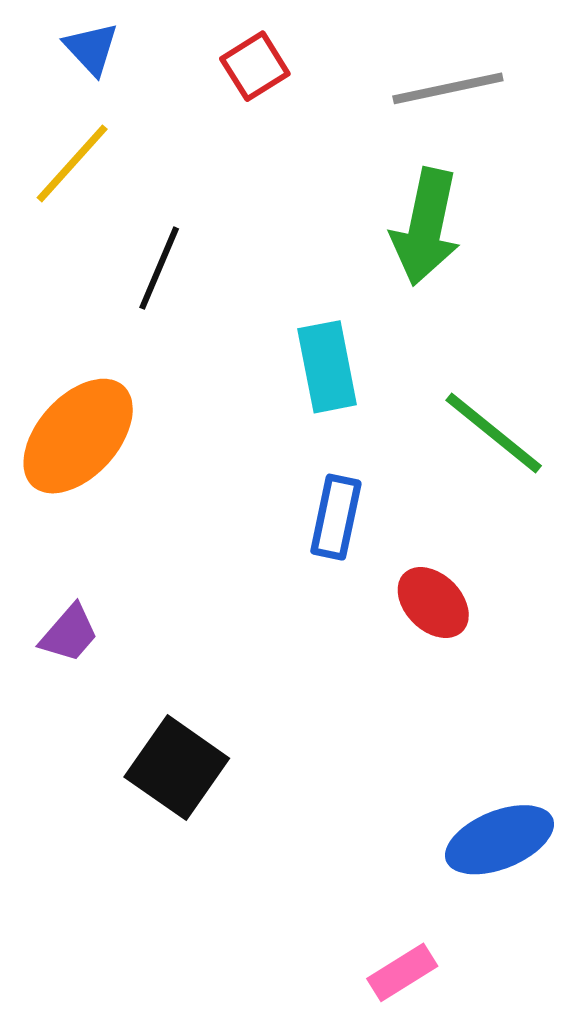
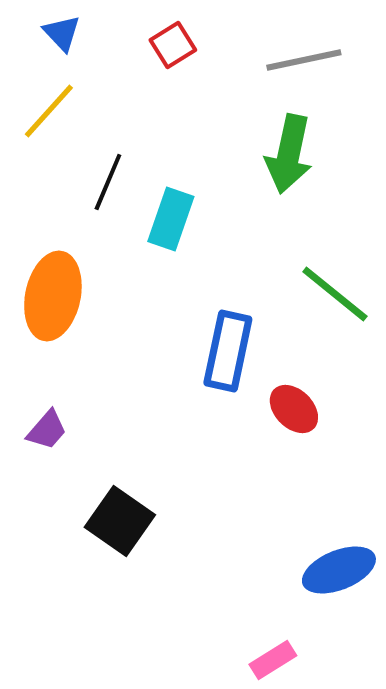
cyan rectangle: (327, 367) -> (171, 219), moved, turned 30
orange ellipse: (78, 436) -> (53, 296), turned -30
blue rectangle: (336, 517) -> (228, 351), size x1.4

